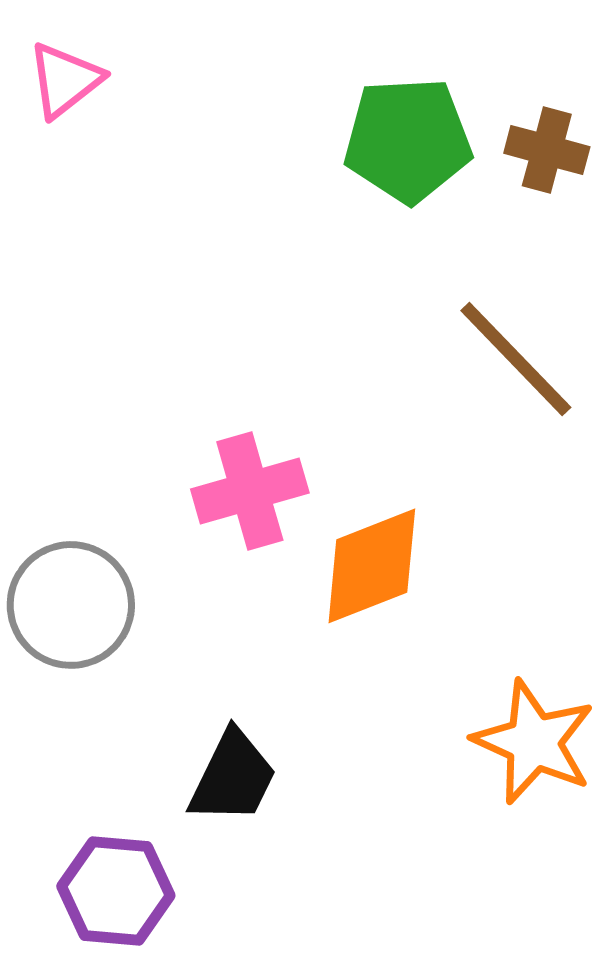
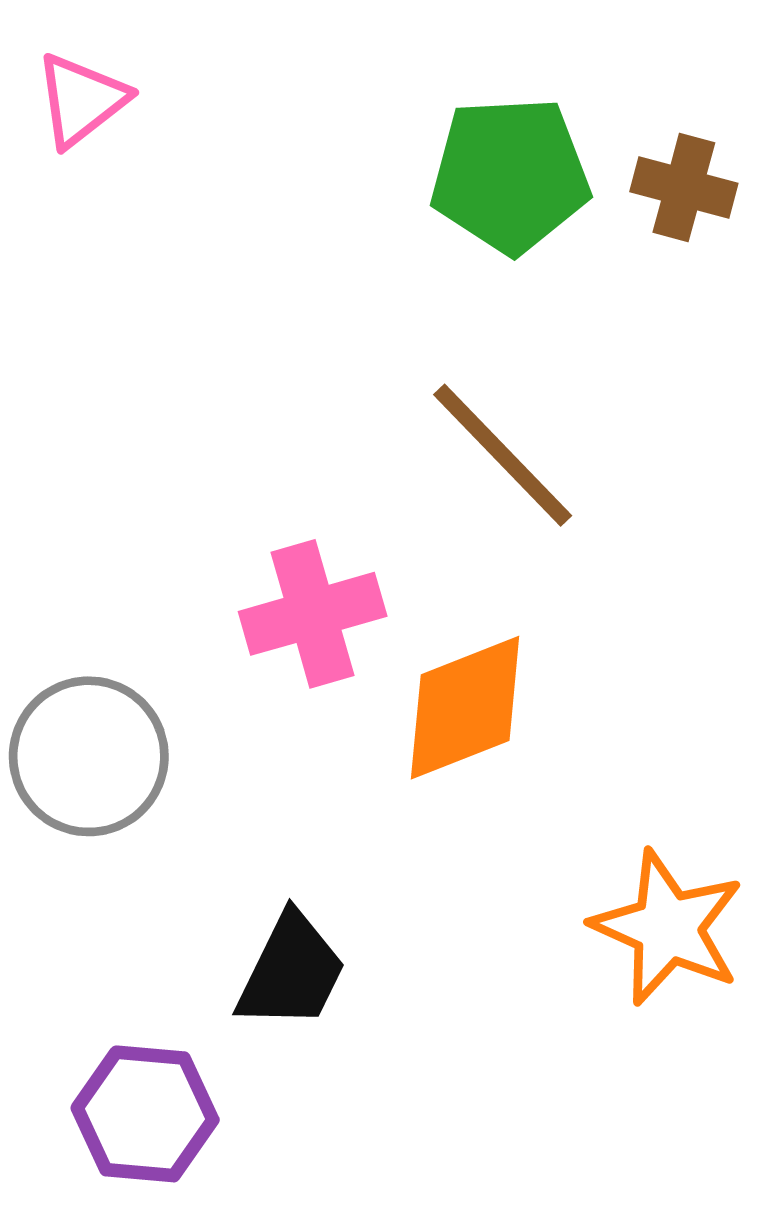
brown line: (516, 359) -> (503, 455), moved

